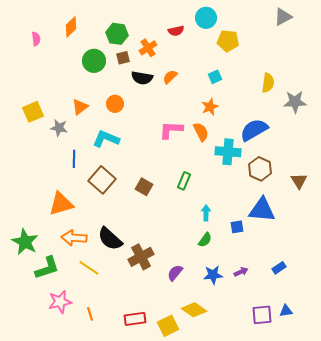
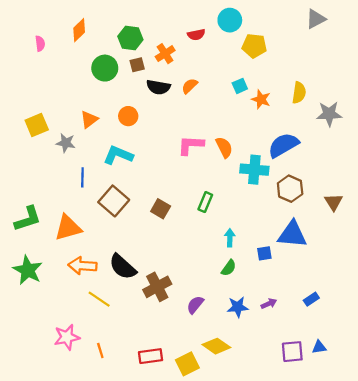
orange star: (210, 107) -> (261, 99), moved, turned -30
green L-shape: (47, 268) -> (28, 219), moved

